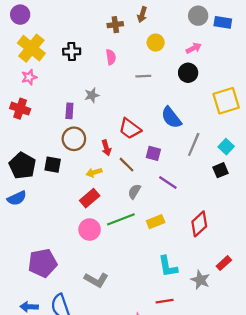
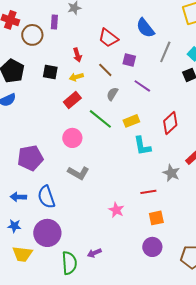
brown circle: (74, 139) -> (32, 35), moved
red arrow: (106, 148) -> (77, 55), moved
black square: (53, 165) -> (50, 72), moved
green line: (121, 219) -> (100, 119), turned 60
pink circle: (90, 229) -> (72, 138), moved
cyan L-shape: (168, 266) -> (142, 146), moved
red line: (165, 301) -> (148, 192), moved

